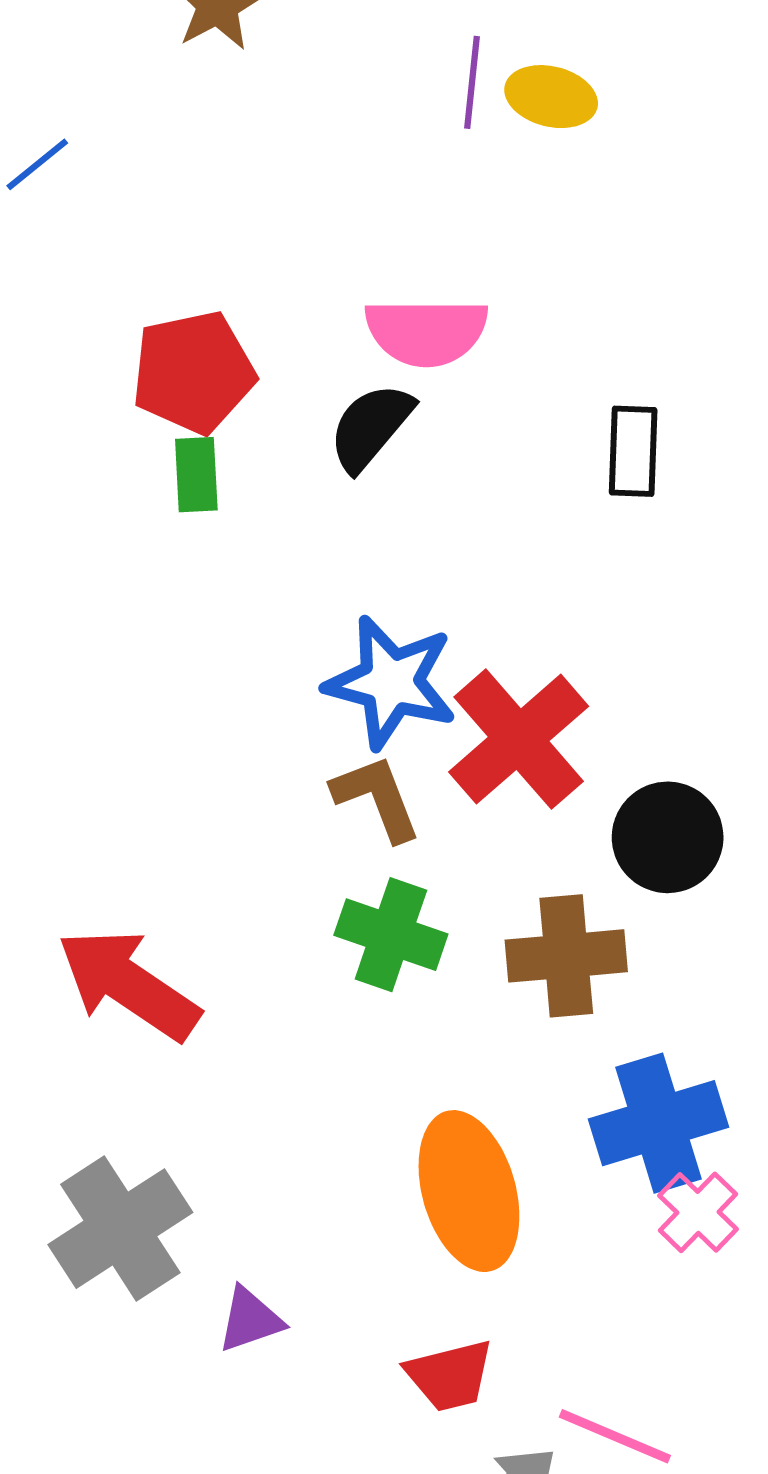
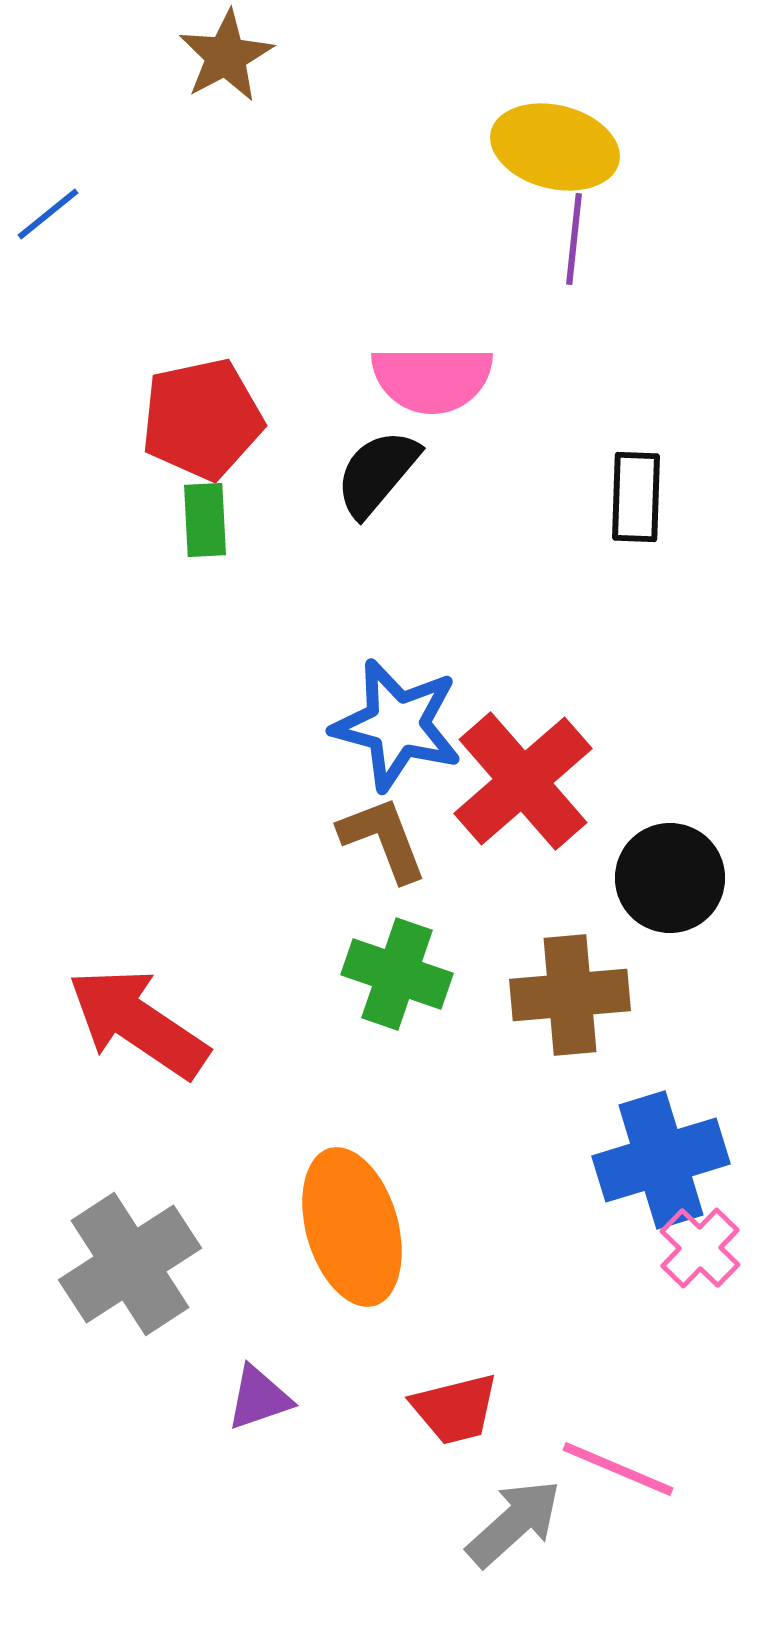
purple line: (472, 82) -> (574, 239), moved
yellow ellipse: (551, 97) -> (555, 147), size x1.4
orange ellipse: (469, 1191) -> (352, 1227), moved
purple triangle: (250, 1320) -> (259, 1398), moved

